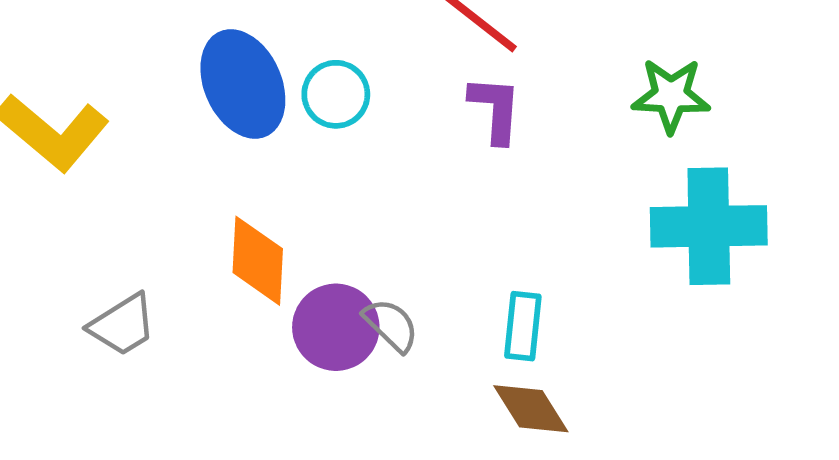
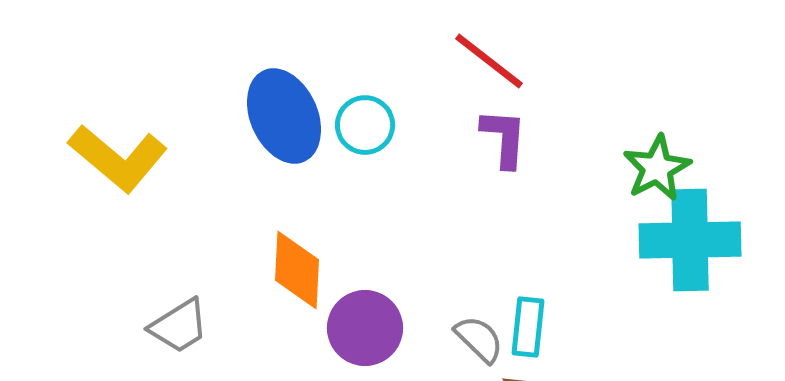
green star: (671, 95) -> (657, 168), moved, turned -30
gray semicircle: (391, 325) -> (479, 339), moved

